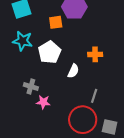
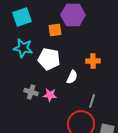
white pentagon: (50, 52) -> (49, 59), turned -30
pink star: (43, 102) -> (50, 95), moved

